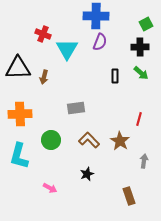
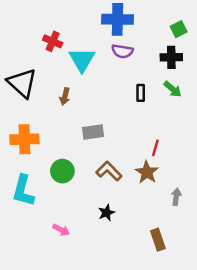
purple semicircle: (100, 42) -> (122, 51), turned 78
black triangle: (18, 68) -> (22, 83), turned 44
brown arrow: (44, 77) -> (65, 96), moved
red line: (139, 119) -> (155, 148), moved

